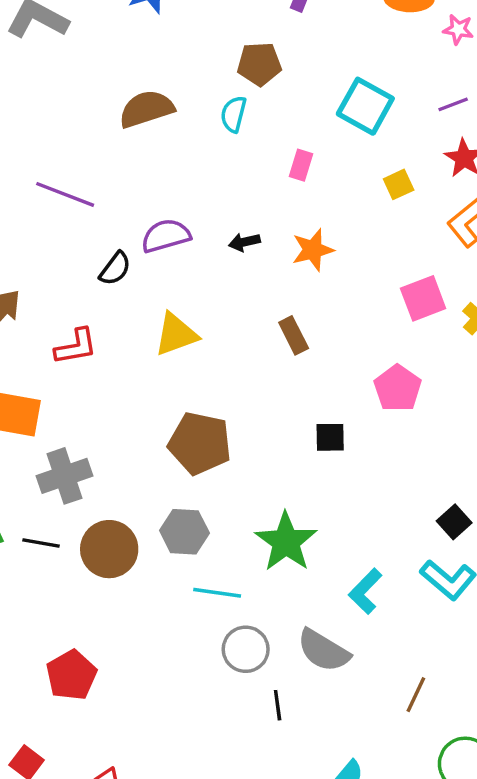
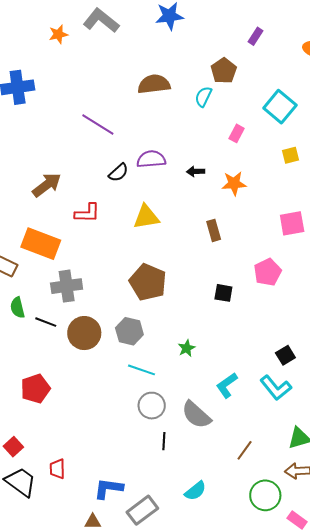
brown pentagon: (259, 64) -> (224, 71), turned 30
green star: (286, 542) -> (187, 348), size x0.5
red pentagon: (71, 675) -> (35, 389), moved

